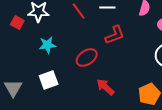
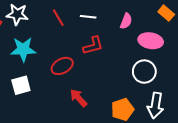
cyan star: (47, 45) -> (23, 49), size x1.4

